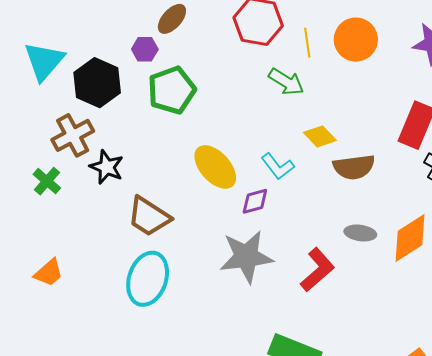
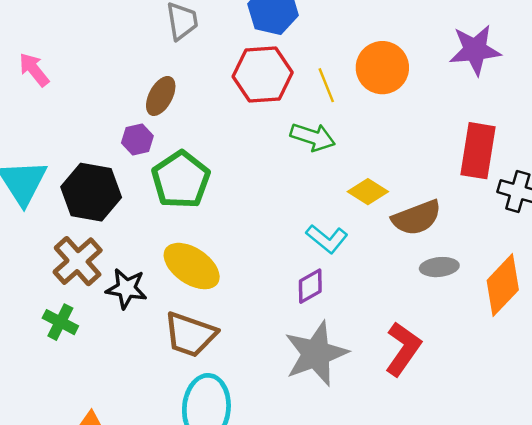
yellow ellipse: (215, 167) -> (192, 266), moved
gray ellipse: (360, 233) -> (439, 267), moved

